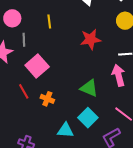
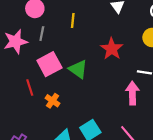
red star: (91, 39) -> (112, 49), turned 30
green triangle: (89, 88) -> (78, 69), moved

